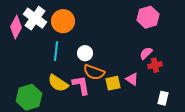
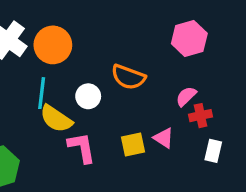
orange semicircle: (94, 72) -> (128, 77), moved
yellow semicircle: (58, 83) -> (56, 119), moved
white rectangle: (163, 98) -> (213, 151), moved

